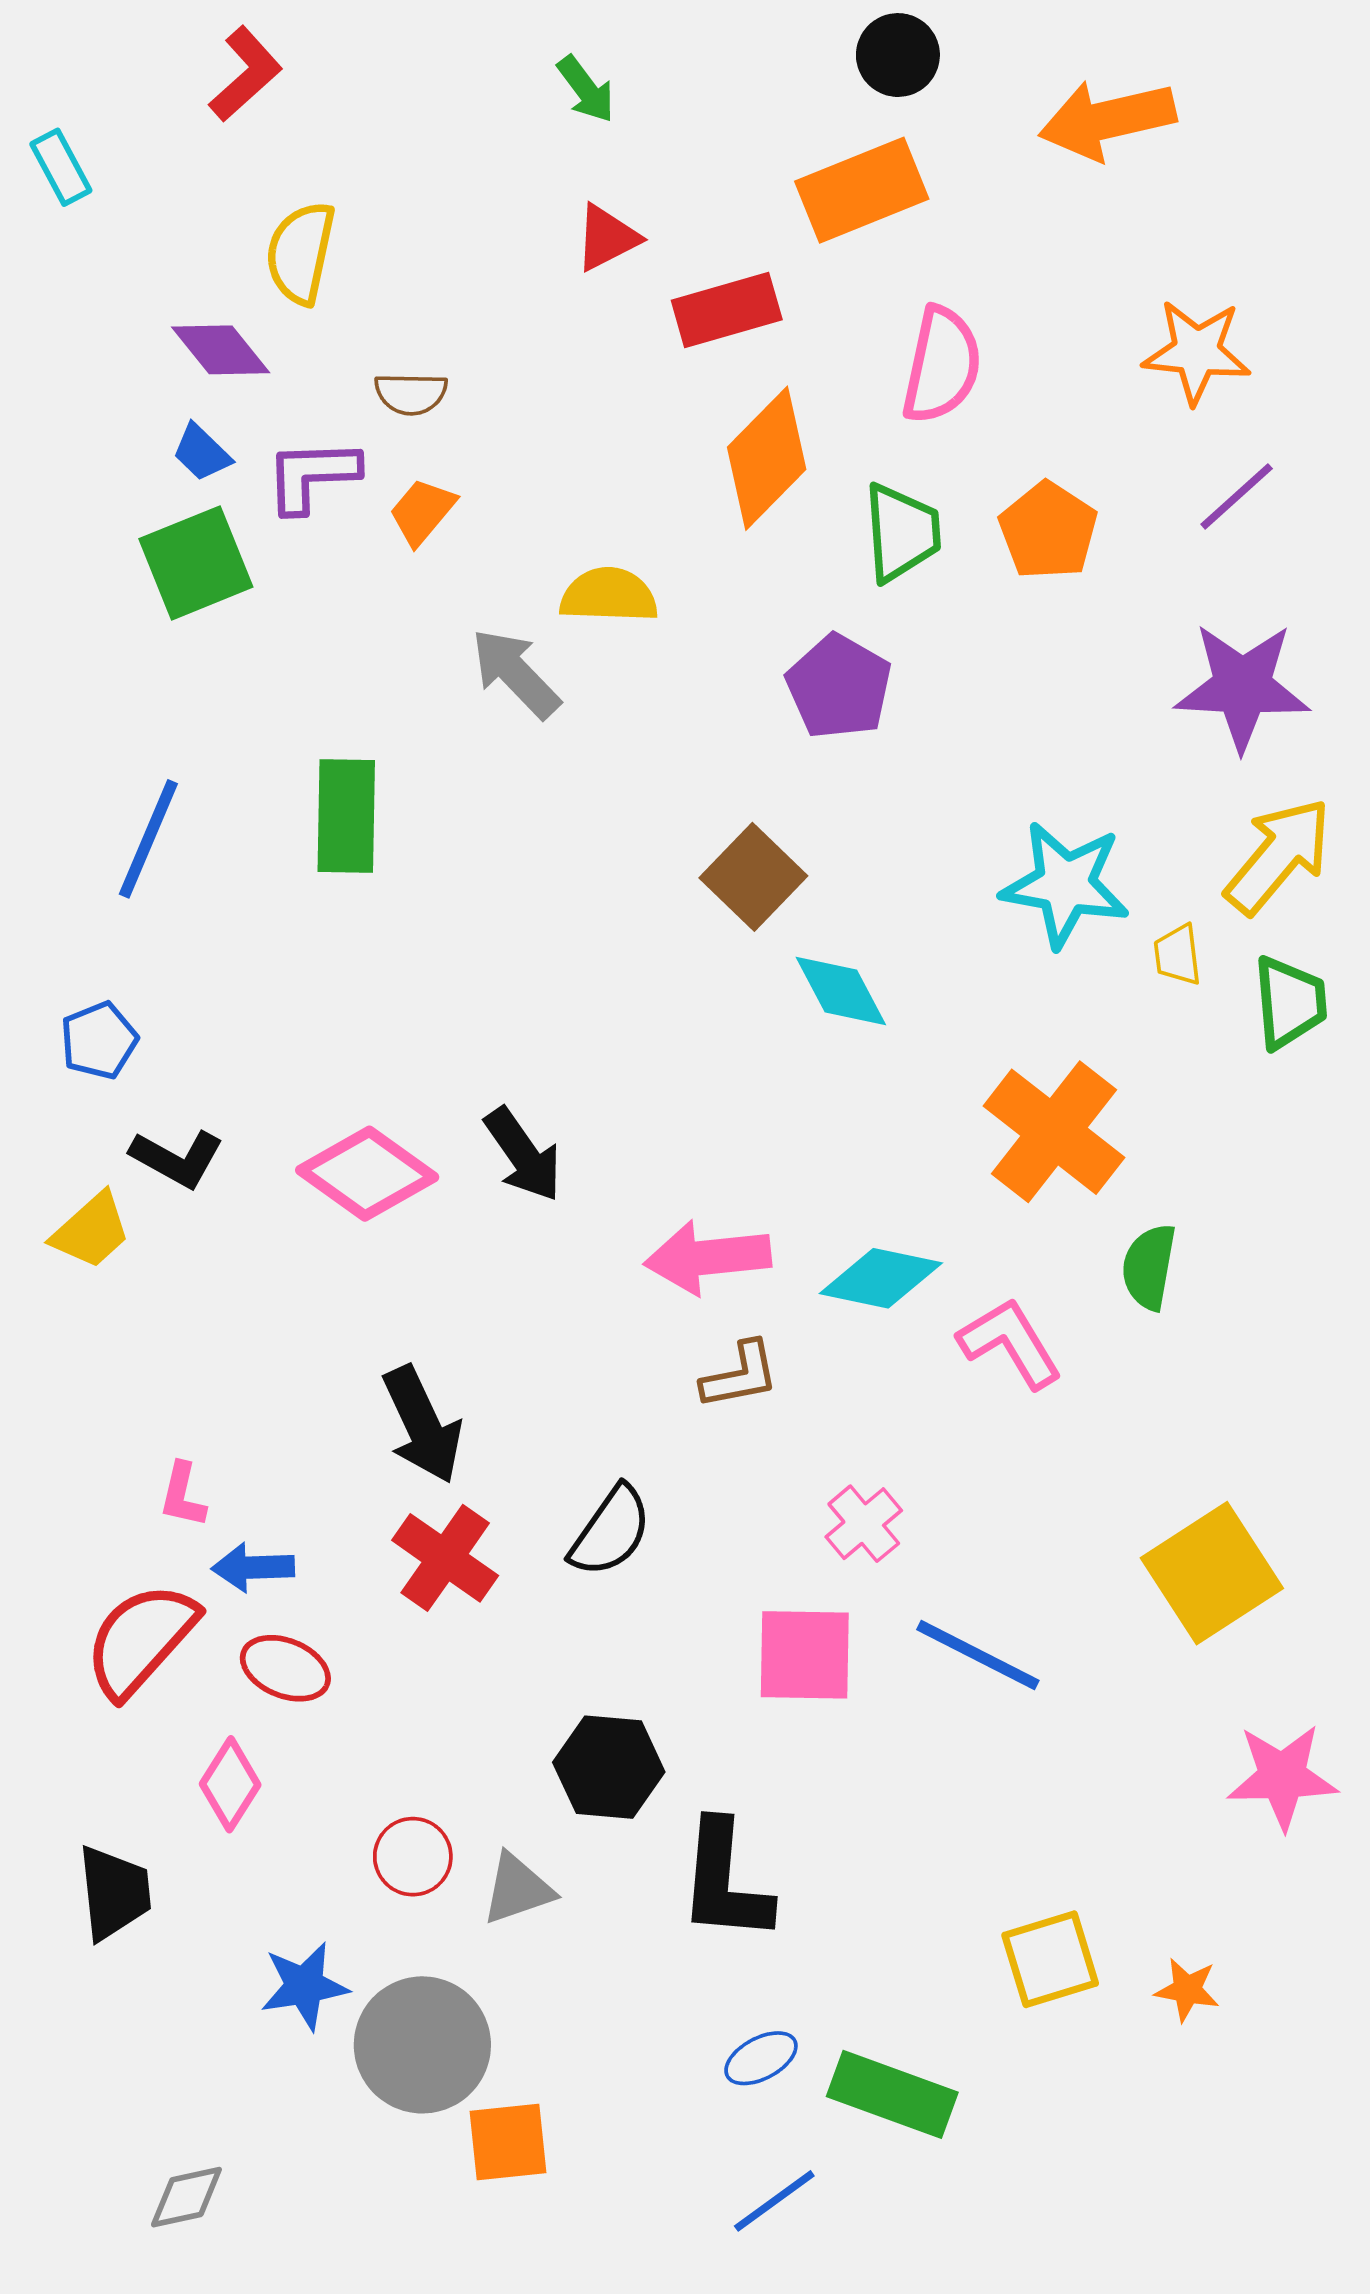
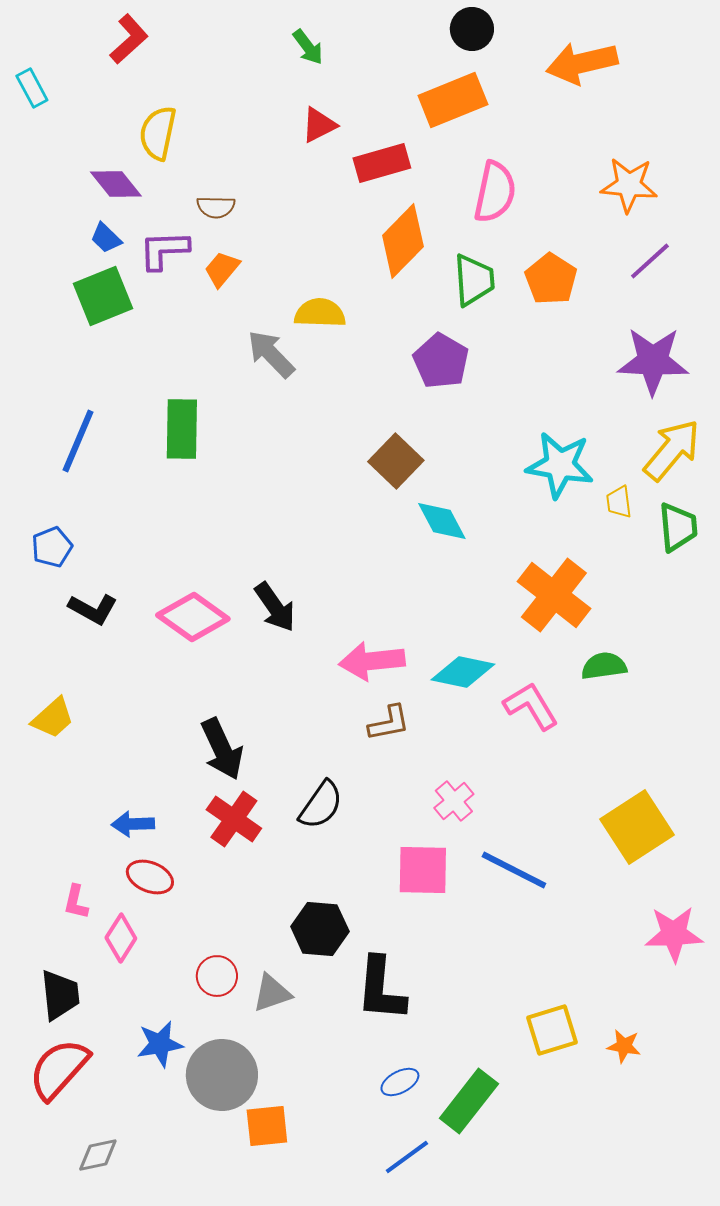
yellow trapezoid: (91, 1231) -> (53, 718), moved
green semicircle: (1149, 1267) -> (604, 666), turned 72
pink L-shape: (183, 1495) -> (76, 902), moved
red semicircle: (141, 1640) -> (59, 1069), moved
green rectangle: (892, 2094) -> (469, 1101), turned -72

